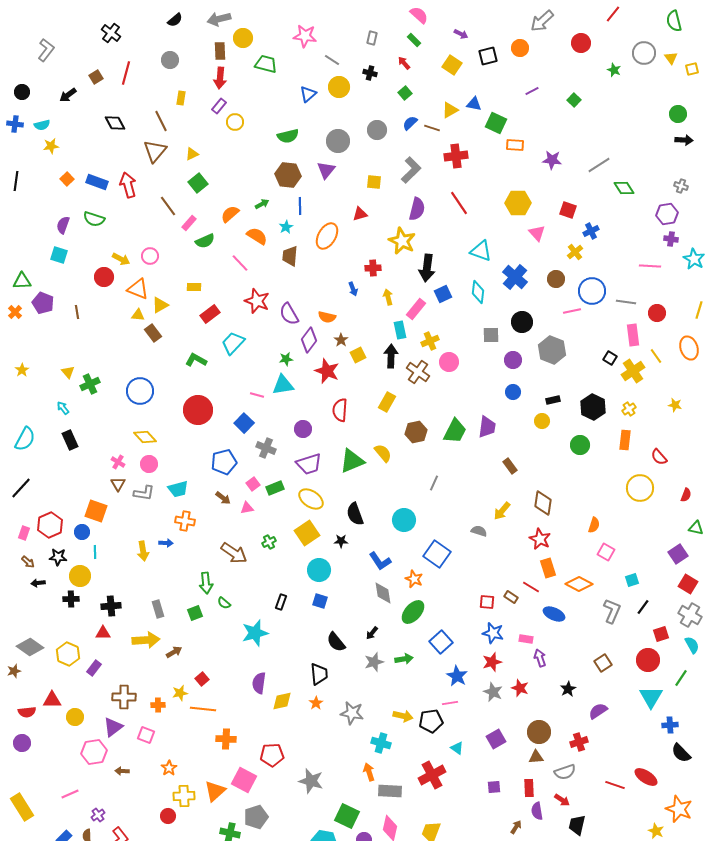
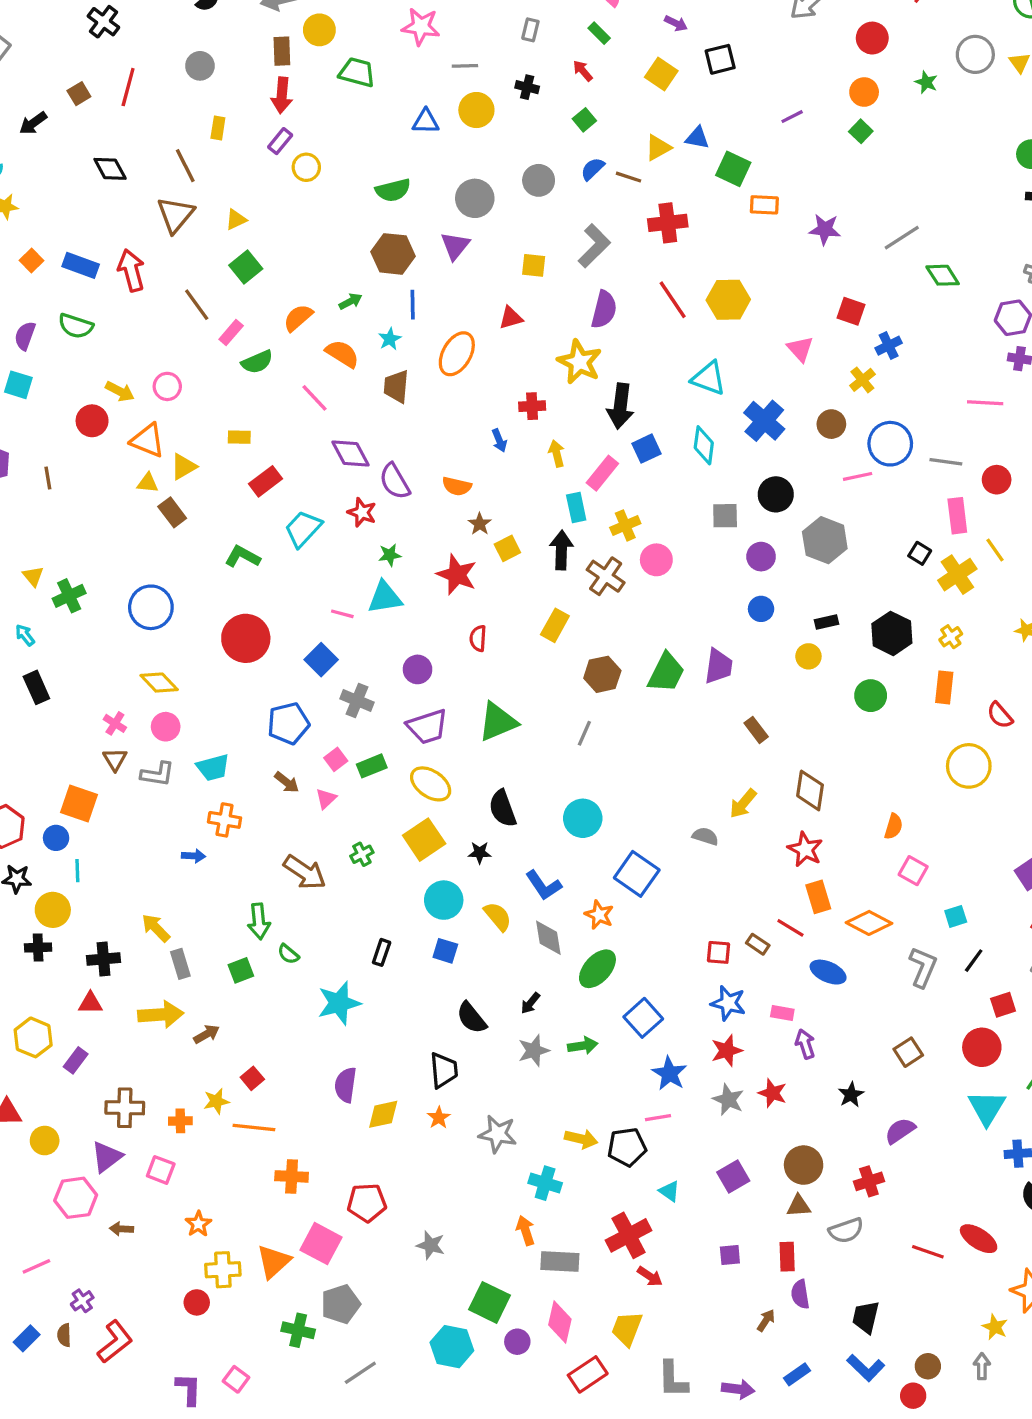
orange circle: (520, 48) -> (864, 92), moved
gray line: (332, 60) -> (465, 66), turned -35
blue triangle: (308, 94) -> (426, 121), turned 42
yellow hexagon: (518, 203) -> (728, 300), moved
red star: (257, 301) -> (362, 512), moved, size x0.7
purple diamond: (309, 340) -> (350, 454), moved, turned -65
red semicircle: (340, 410) -> (478, 638), size x0.7
yellow semicircle: (383, 453) -> (498, 916), moved
gray line: (434, 483) -> (584, 733), moved
pink triangle: (247, 508) -> (326, 799), turned -32
yellow arrow: (143, 551) -> (156, 928), moved, turned 144
gray star: (311, 781) -> (431, 1245), size x0.7
red arrow: (562, 800) -> (650, 1276), moved

